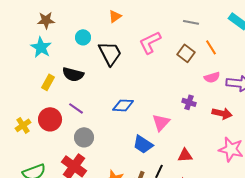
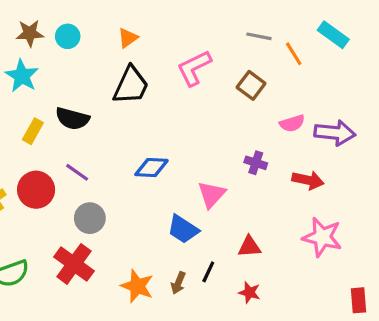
orange triangle: (115, 16) -> (128, 38), moved
cyan circle: (83, 37) -> (68, 36), moved
orange line: (211, 47) -> (294, 54), moved
black trapezoid: (110, 53) -> (131, 85), turned 52

